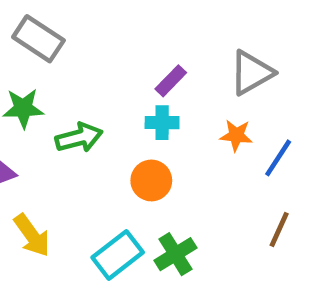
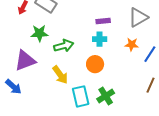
purple rectangle: (171, 81) -> (103, 21), turned 40
yellow arrow: (32, 235) -> (60, 75), moved
cyan rectangle: (118, 255) -> (81, 96), turned -65

